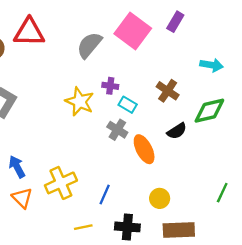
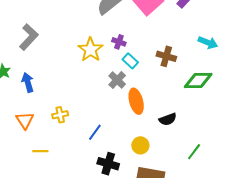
brown cross: (168, 91) -> (166, 56), turned -30
black semicircle: (177, 131) -> (168, 119), moved
blue arrow: (17, 167) -> (28, 82), moved
yellow cross: (61, 183) -> (60, 115), size x0.6
yellow line: (83, 227) -> (40, 151), moved

